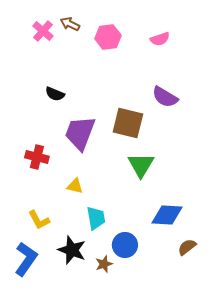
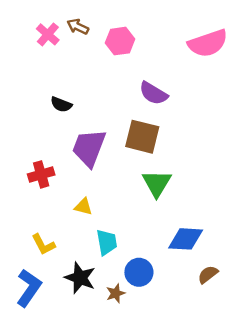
pink semicircle: (160, 39) -> (208, 43), moved, size x1.8
purple semicircle: (165, 97) -> (153, 93), moved
red cross: (37, 157) -> (41, 174), turned -30

